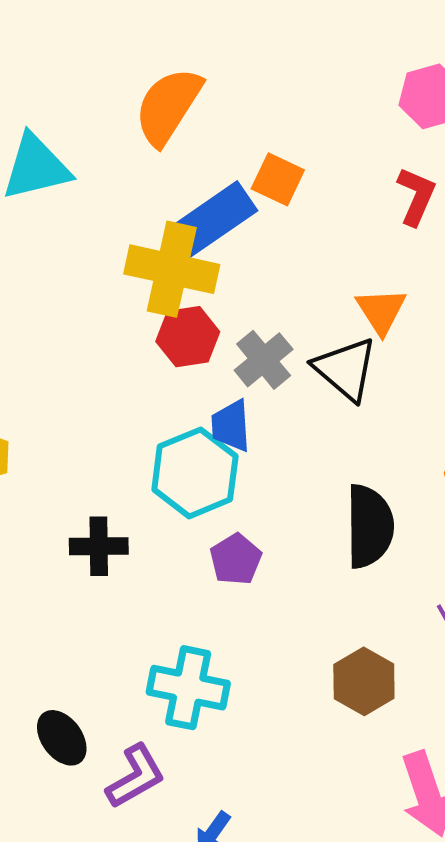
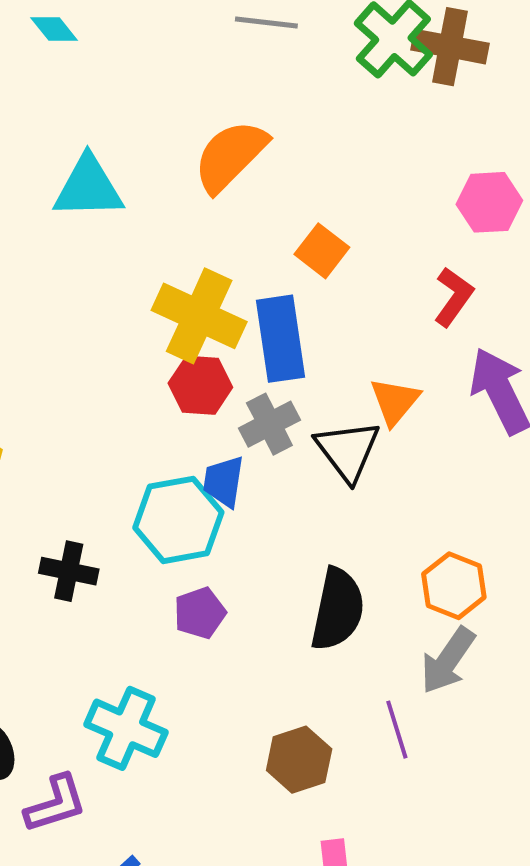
blue rectangle: (214, 219) -> (281, 339), moved, turned -76

